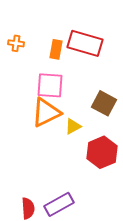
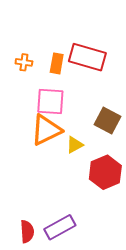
orange cross: (16, 43) -> (24, 62), moved

